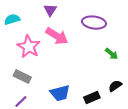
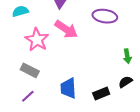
green arrow: (112, 54) -> (127, 56), moved, turned 40
blue trapezoid: (60, 93) -> (68, 88), turned 100

